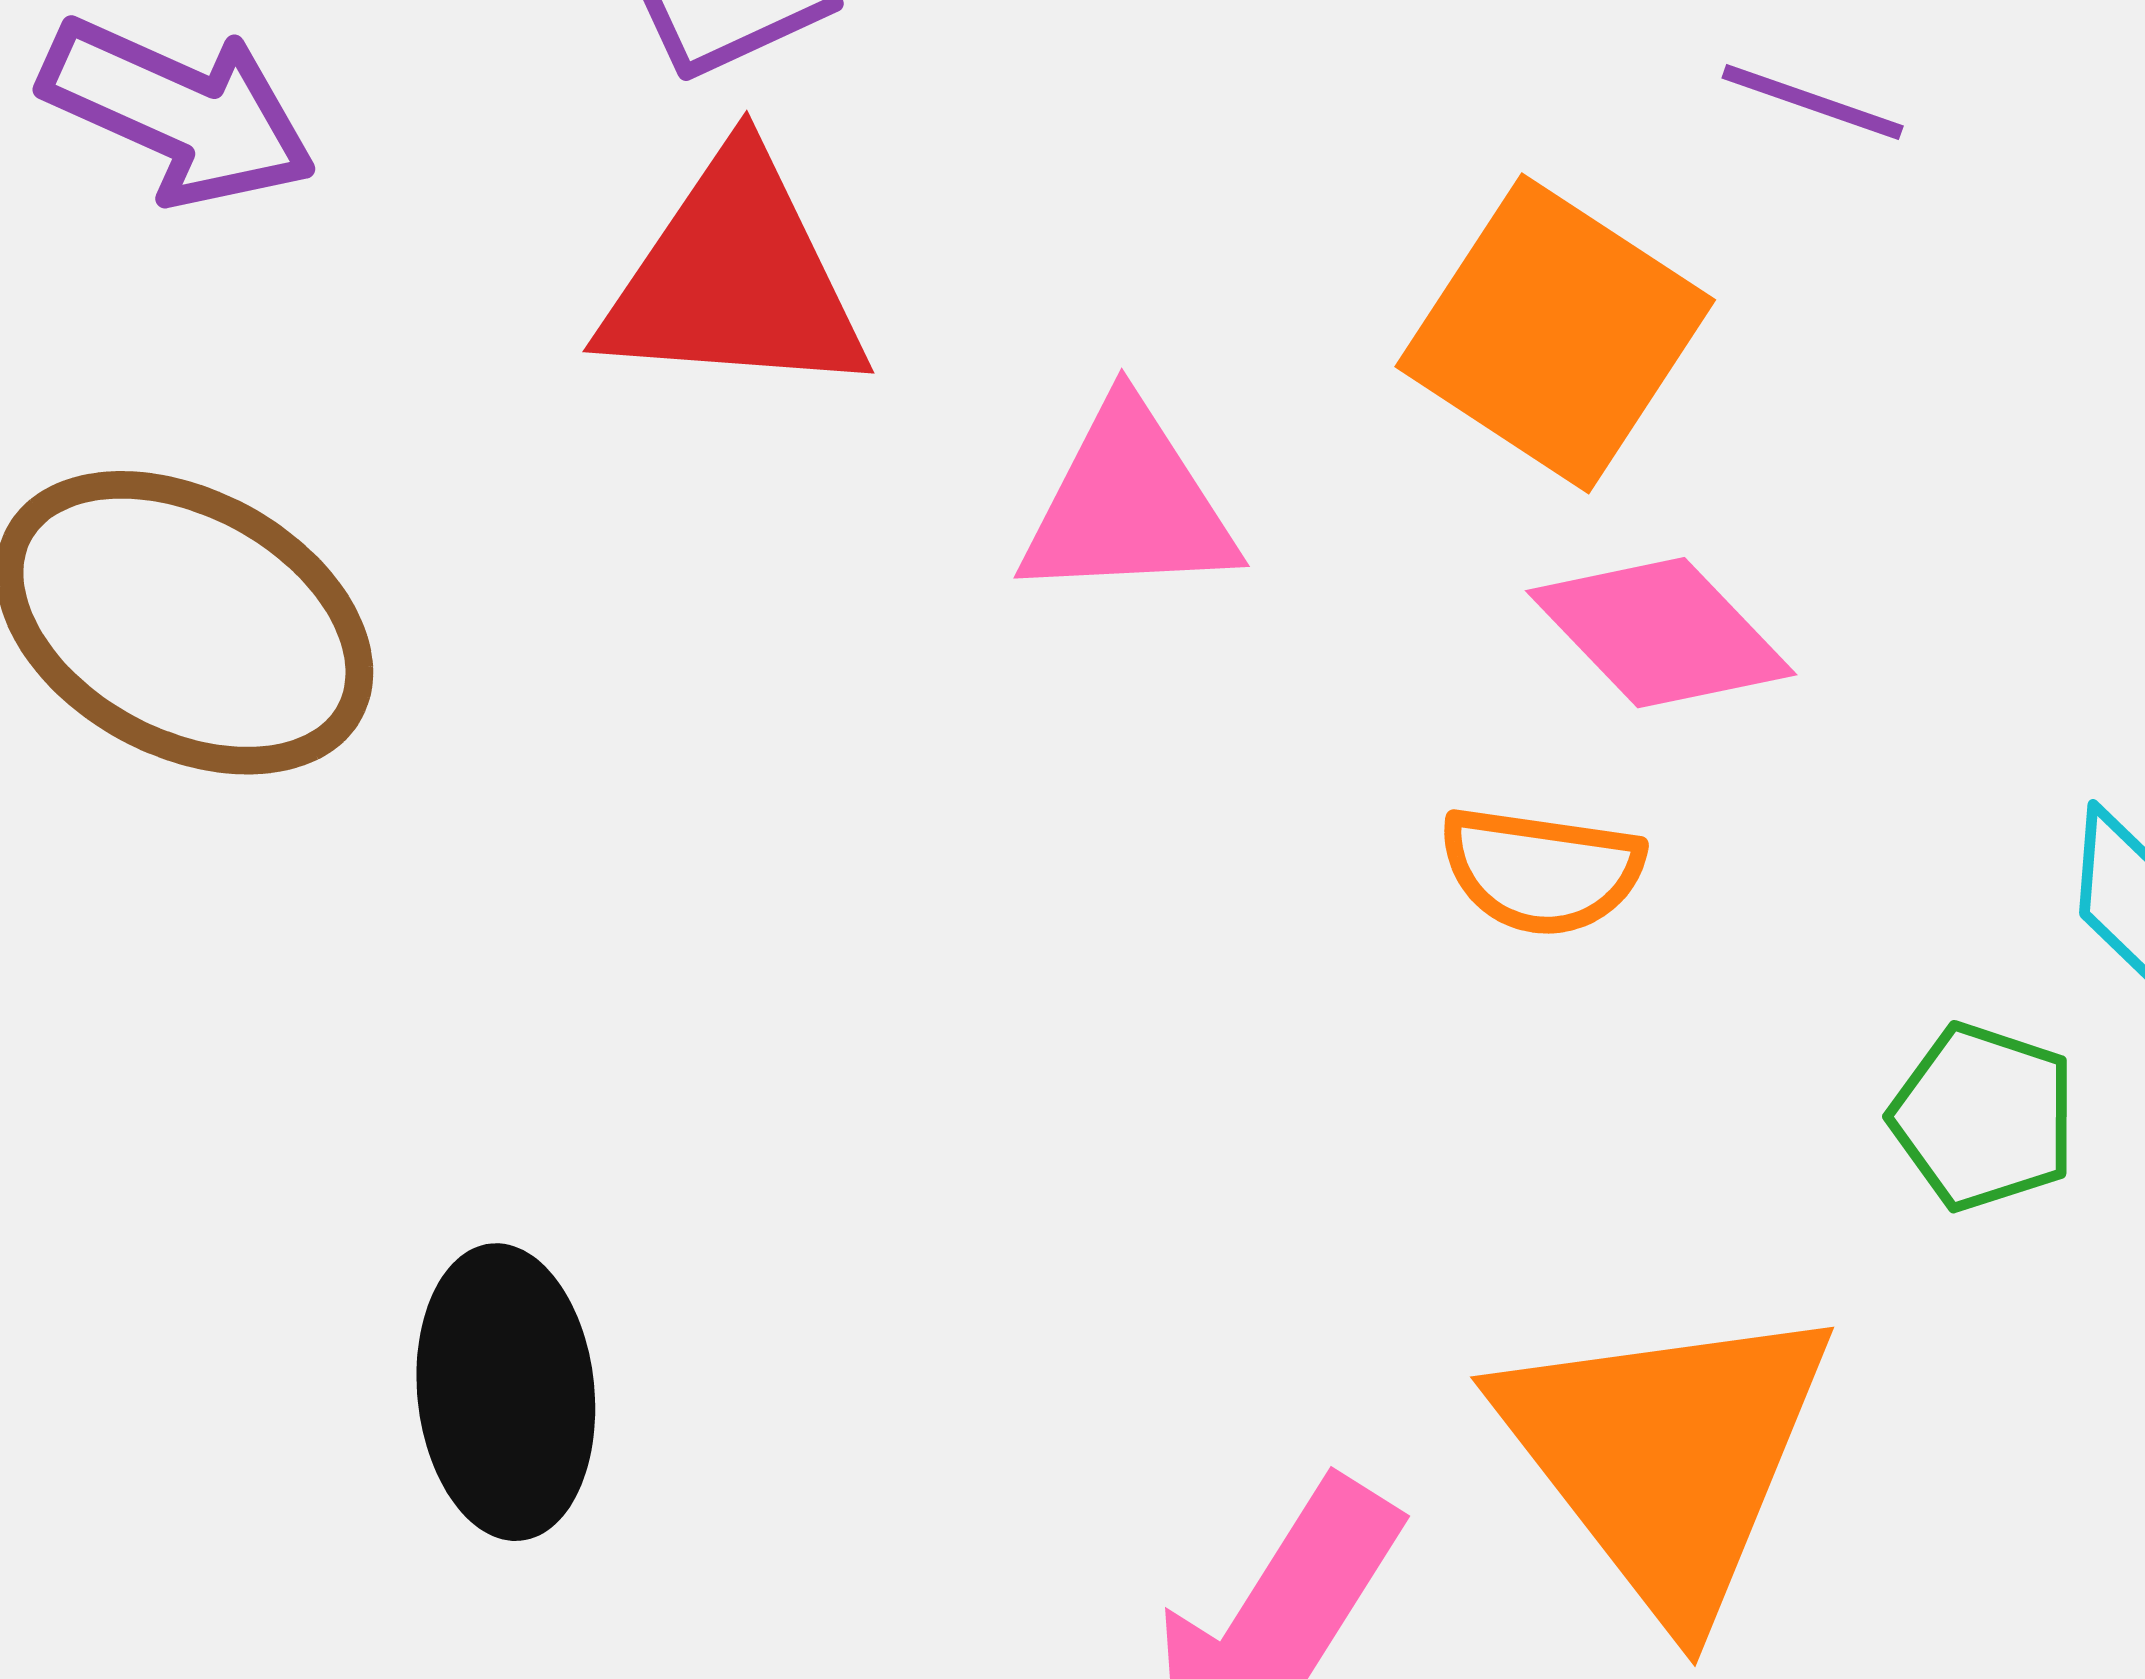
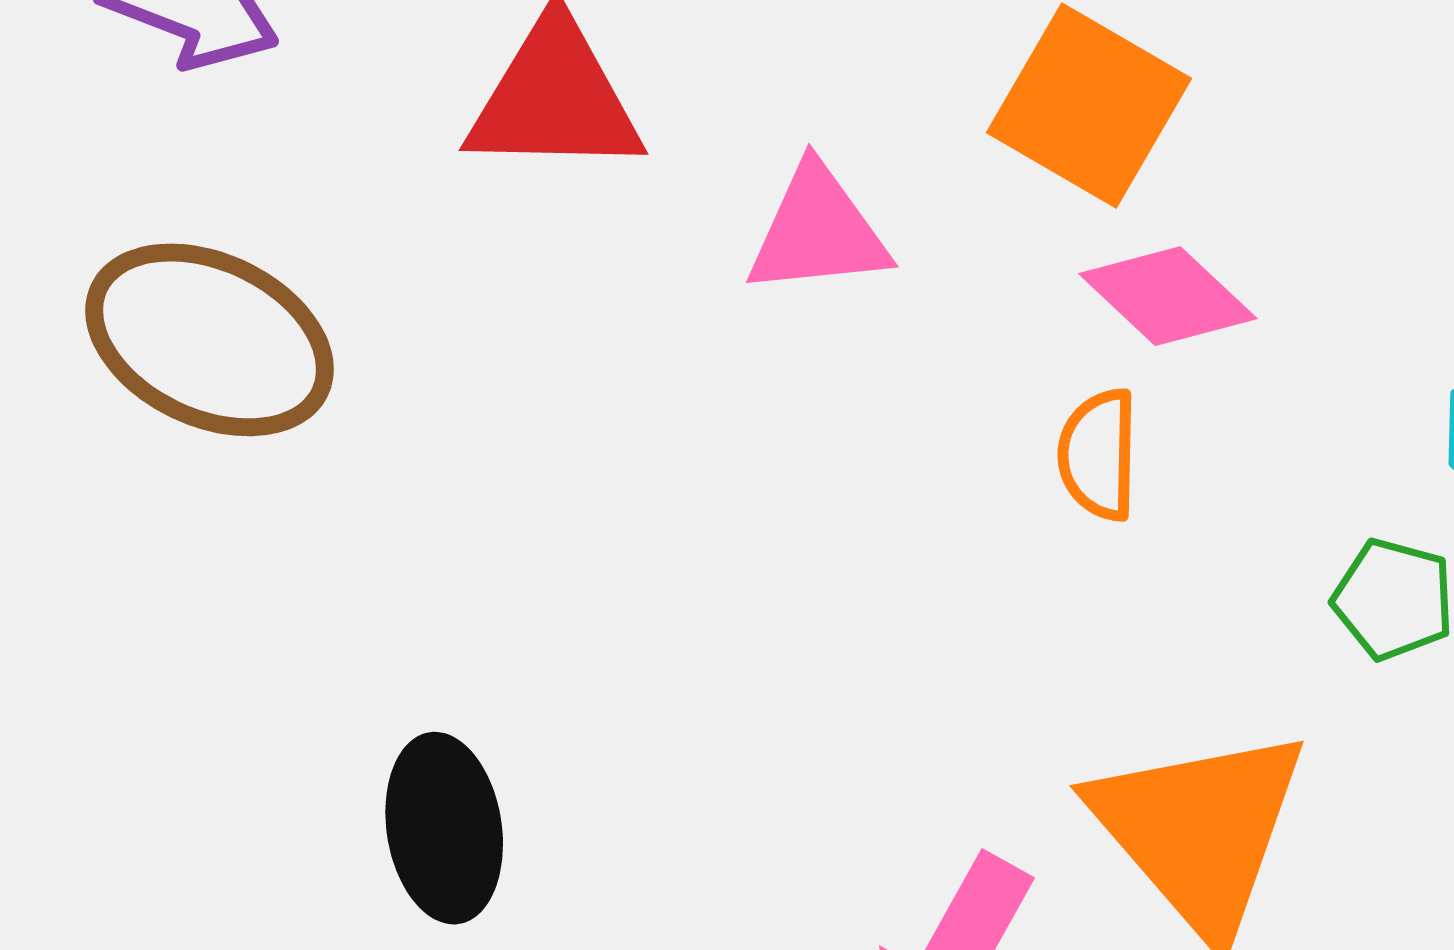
orange semicircle: (1542, 871) -> (1098, 455), turned 86

